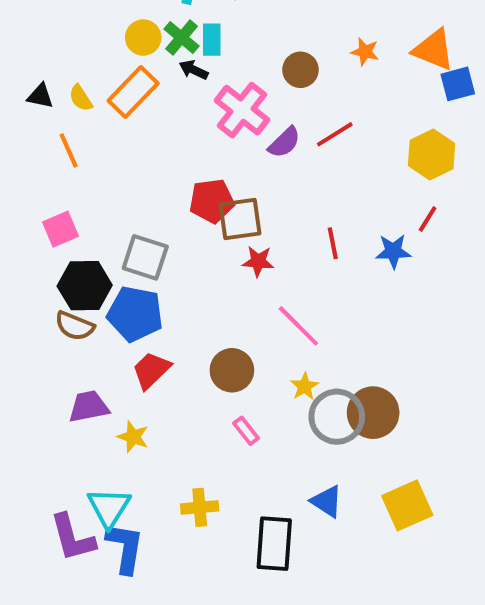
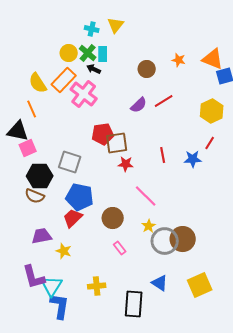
black triangle: (40, 96) -> (18, 131), moved, size x1.6
yellow semicircle: (81, 98) -> (38, 83), size x1.5
pink cross: (242, 110) -> (84, 94), moved
blue pentagon: (135, 314) -> (80, 197), moved
purple L-shape: (73, 538) -> (34, 277), moved

